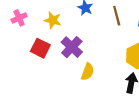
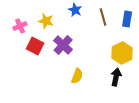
pink cross: (19, 18) -> (20, 26), moved
yellow semicircle: (88, 72) -> (77, 76), moved

